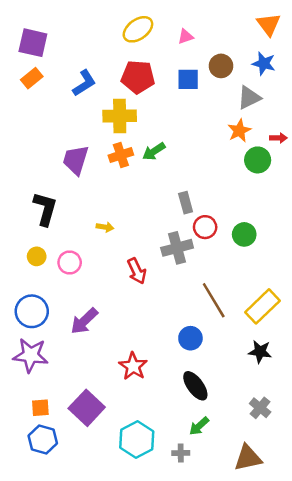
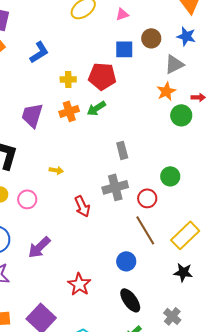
red pentagon: (138, 77) -> (102, 76), moved
yellow cross: (120, 116) -> (68, 79), size x0.6
red circle: (205, 227) -> (147, 198), moved
gray cross: (260, 408) -> (172, 316), moved

